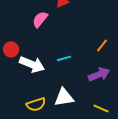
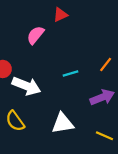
cyan line: (64, 58) -> (71, 74), moved
yellow semicircle: (36, 104) -> (15, 121), moved, turned 72

